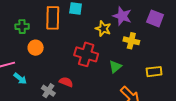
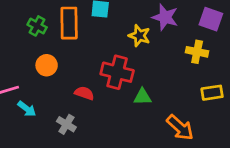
green cross: (22, 27) -> (37, 26), moved, turned 32
yellow cross: (131, 41) -> (197, 52), moved
green triangle: (115, 67) -> (142, 97), moved, turned 40
red semicircle: (66, 82) -> (84, 93), moved

